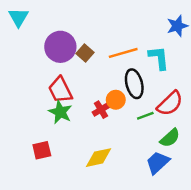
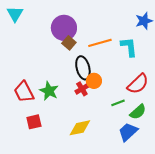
purple circle: (60, 47) -> (64, 28), moved
black ellipse: (134, 84) -> (83, 68), moved
red trapezoid: (60, 90) -> (24, 92), moved
green line: (145, 116) -> (118, 103), moved

